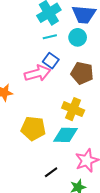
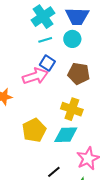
yellow pentagon: (33, 128) -> (34, 130), turned -30

